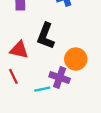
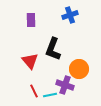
red triangle: (19, 50) -> (30, 61), turned 36
red line: (13, 76) -> (34, 91), moved

